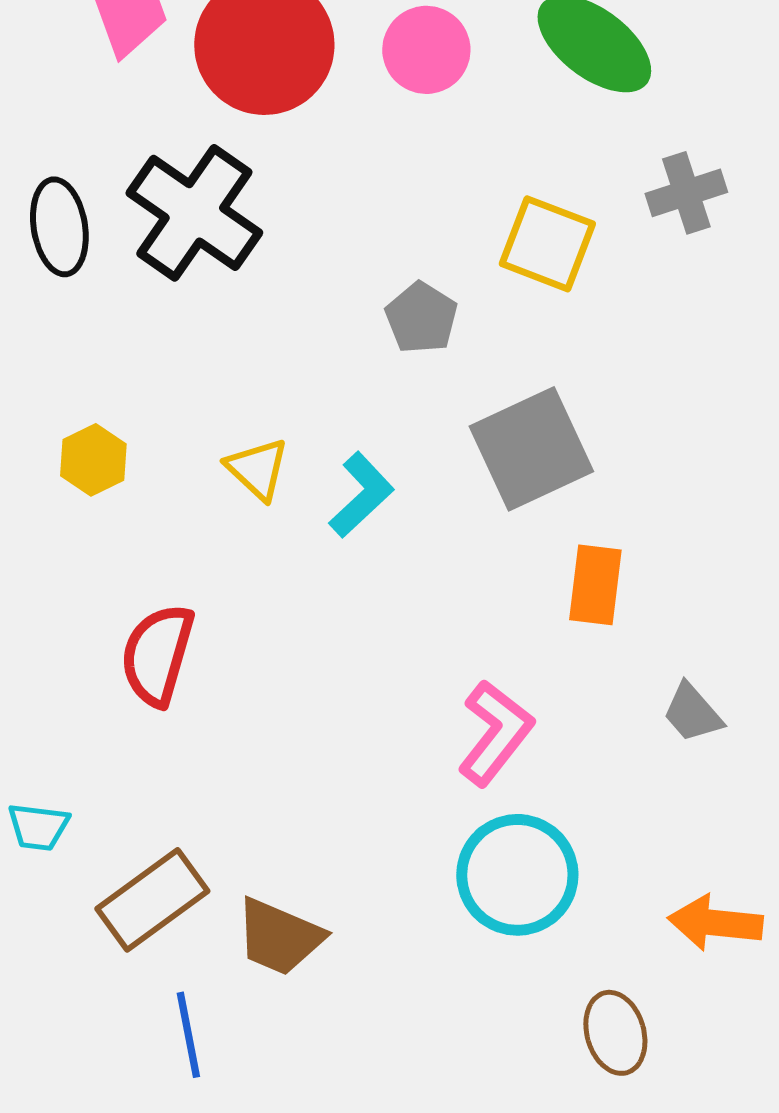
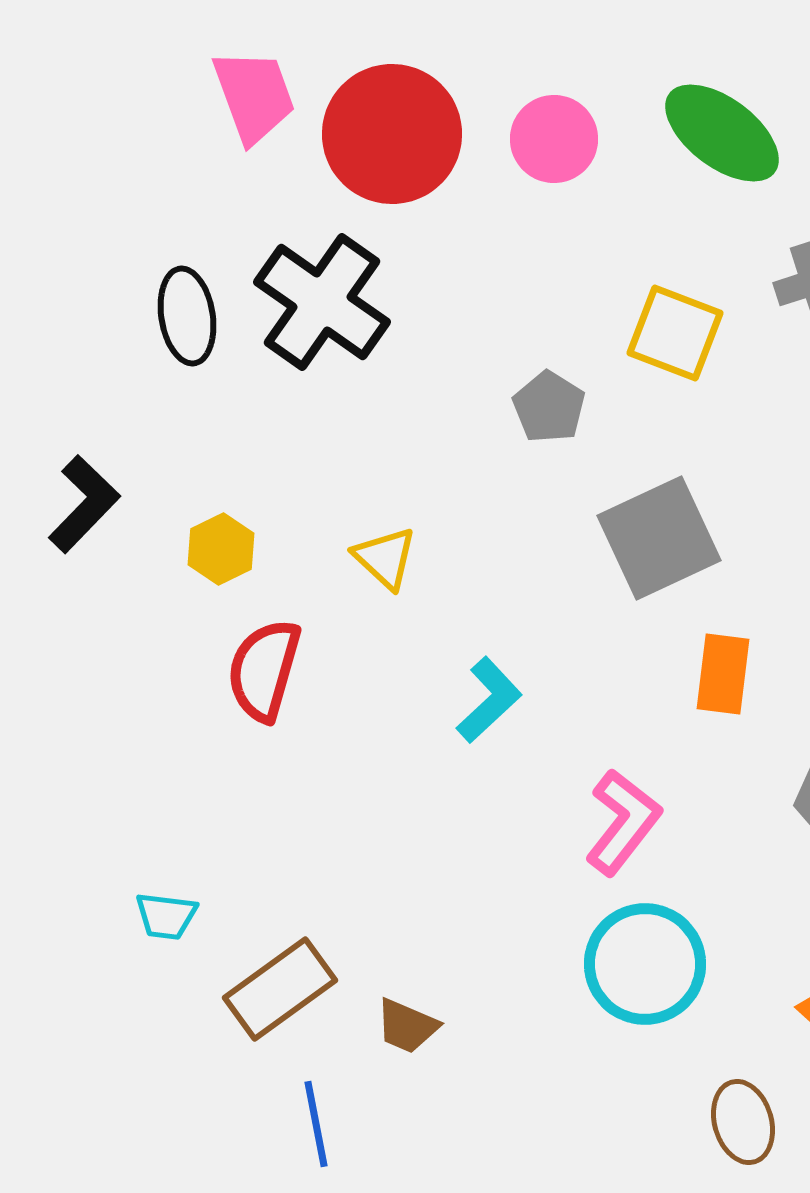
cyan L-shape: (361, 495) -> (489, 700), moved
red semicircle: (157, 655) -> (264, 670), moved
brown trapezoid: (279, 937) -> (407, 1026), size x0.7

